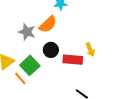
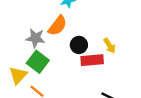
black circle: (51, 50) -> (79, 45), moved
green square: (30, 65) -> (38, 62), moved

